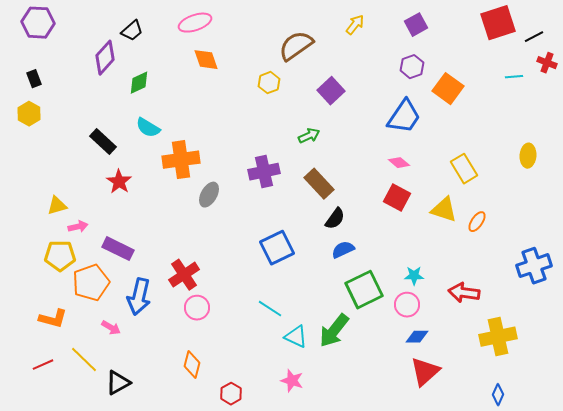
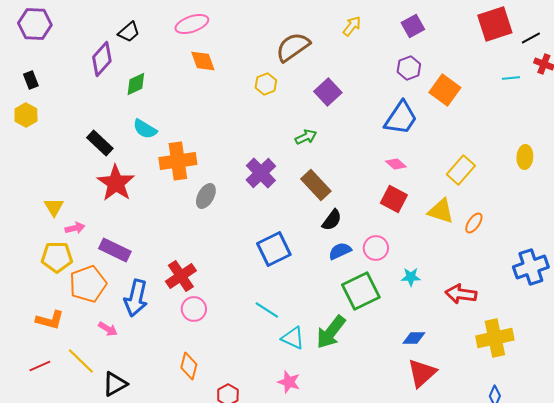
yellow rectangle: (464, 169) -> (461, 170), turned 72
purple cross: (264, 172) -> (261, 173), turned -32
red star: (119, 182) -> (116, 183), size x1.5
yellow triangle: (57, 206) -> (54, 207), turned -45
pink circle: (407, 305) -> (376, 248), moved

